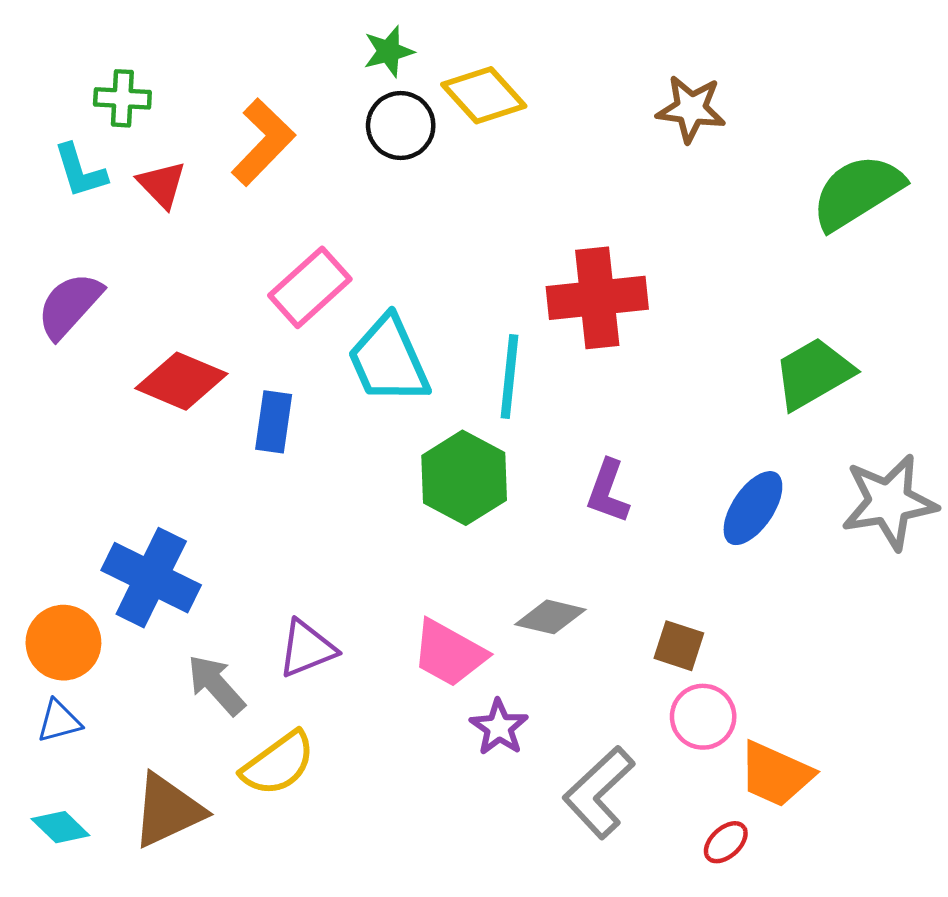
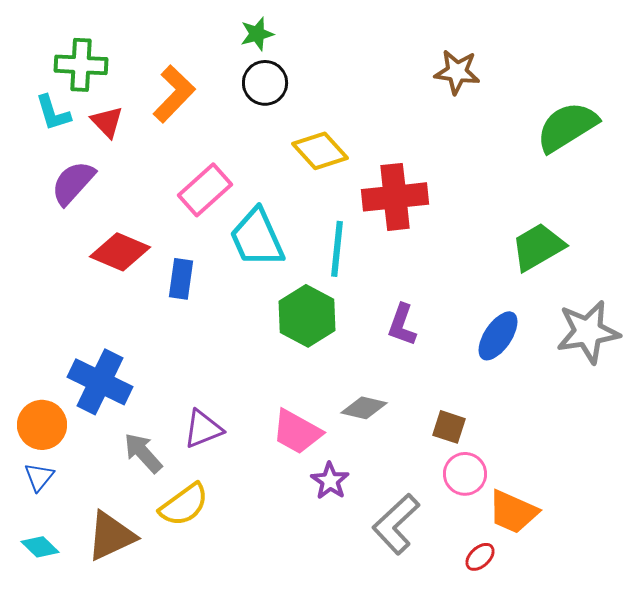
yellow diamond: (484, 95) -> (320, 151), moved
green cross: (122, 98) -> (81, 65), size x1.4
purple semicircle: (70, 305) -> (73, 183), moved
blue triangle: (59, 721) -> (39, 477), turned -36

